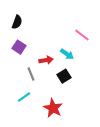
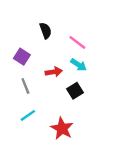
black semicircle: (17, 22) -> (46, 31), moved, turned -40
pink line: (82, 35) -> (77, 42), moved
gray line: (31, 74) -> (25, 86), moved

